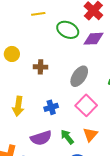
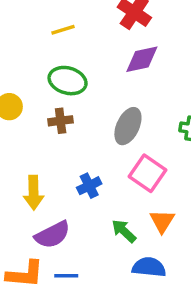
yellow line: (38, 14) -> (63, 30), moved
green ellipse: (68, 30) -> (68, 81), moved
purple semicircle: (41, 138) -> (53, 235), moved

